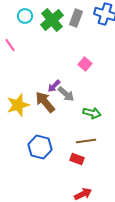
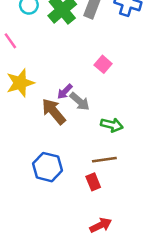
yellow star: (18, 105) -> (20, 83), moved
red rectangle: (77, 159) -> (93, 182), turned 48

